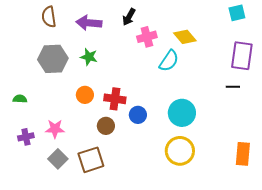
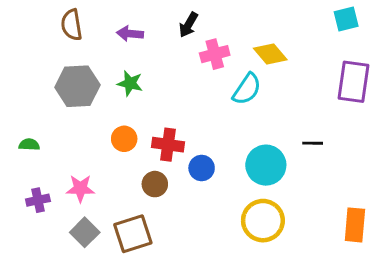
purple arrow: (89, 23) -> (130, 34), size x0.7
black line: (233, 87) -> (313, 143), moved

